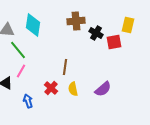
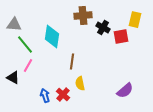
cyan diamond: (33, 25) -> (52, 37), moved
red cross: (51, 88) -> (63, 95), moved
purple semicircle: (103, 89) -> (125, 91), moved
blue arrow: (28, 101) -> (45, 96), moved

